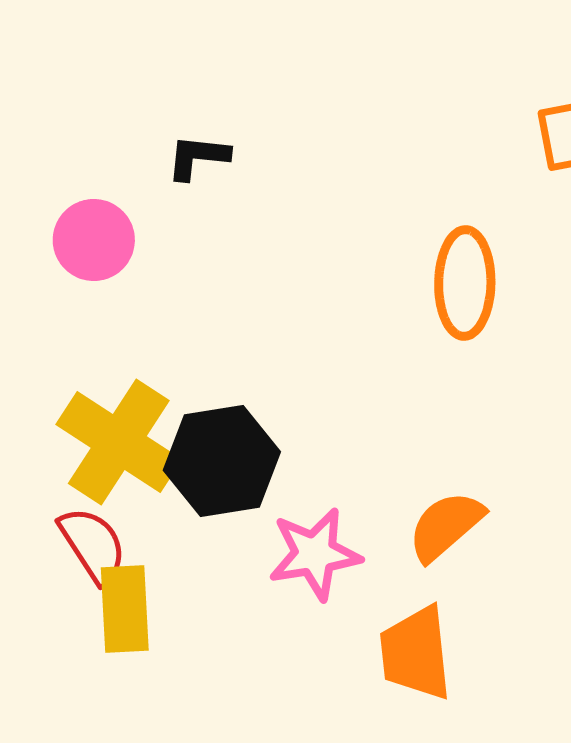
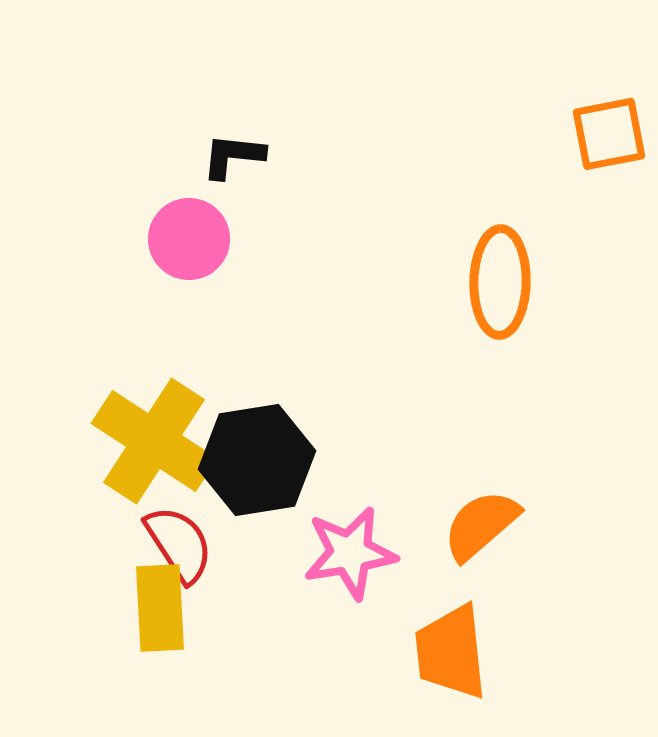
pink circle: (94, 240) -> (189, 239), moved
red semicircle: (93, 545) -> (179, 544), moved

